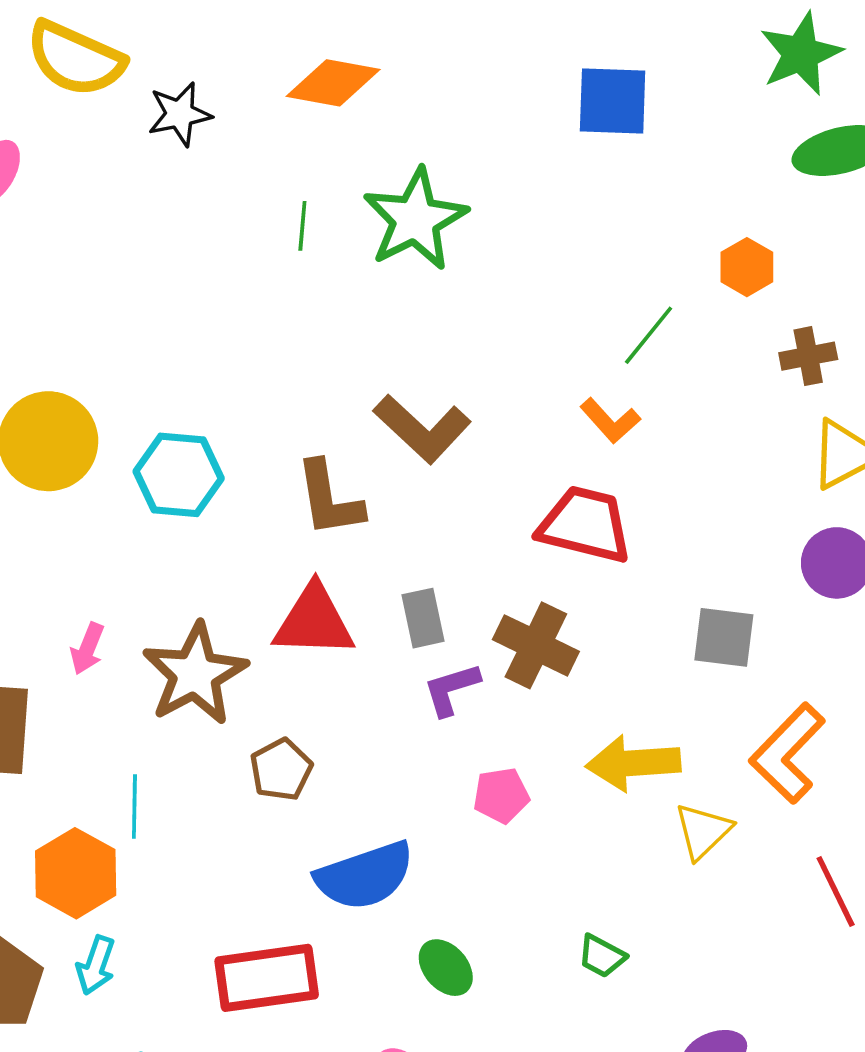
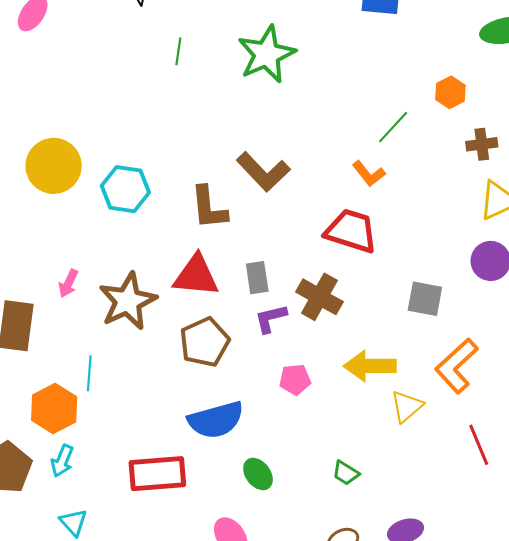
green line: (302, 226) -> (178, 51), moved
brown pentagon: (281, 770) -> (205, 342), moved, size x1.4

